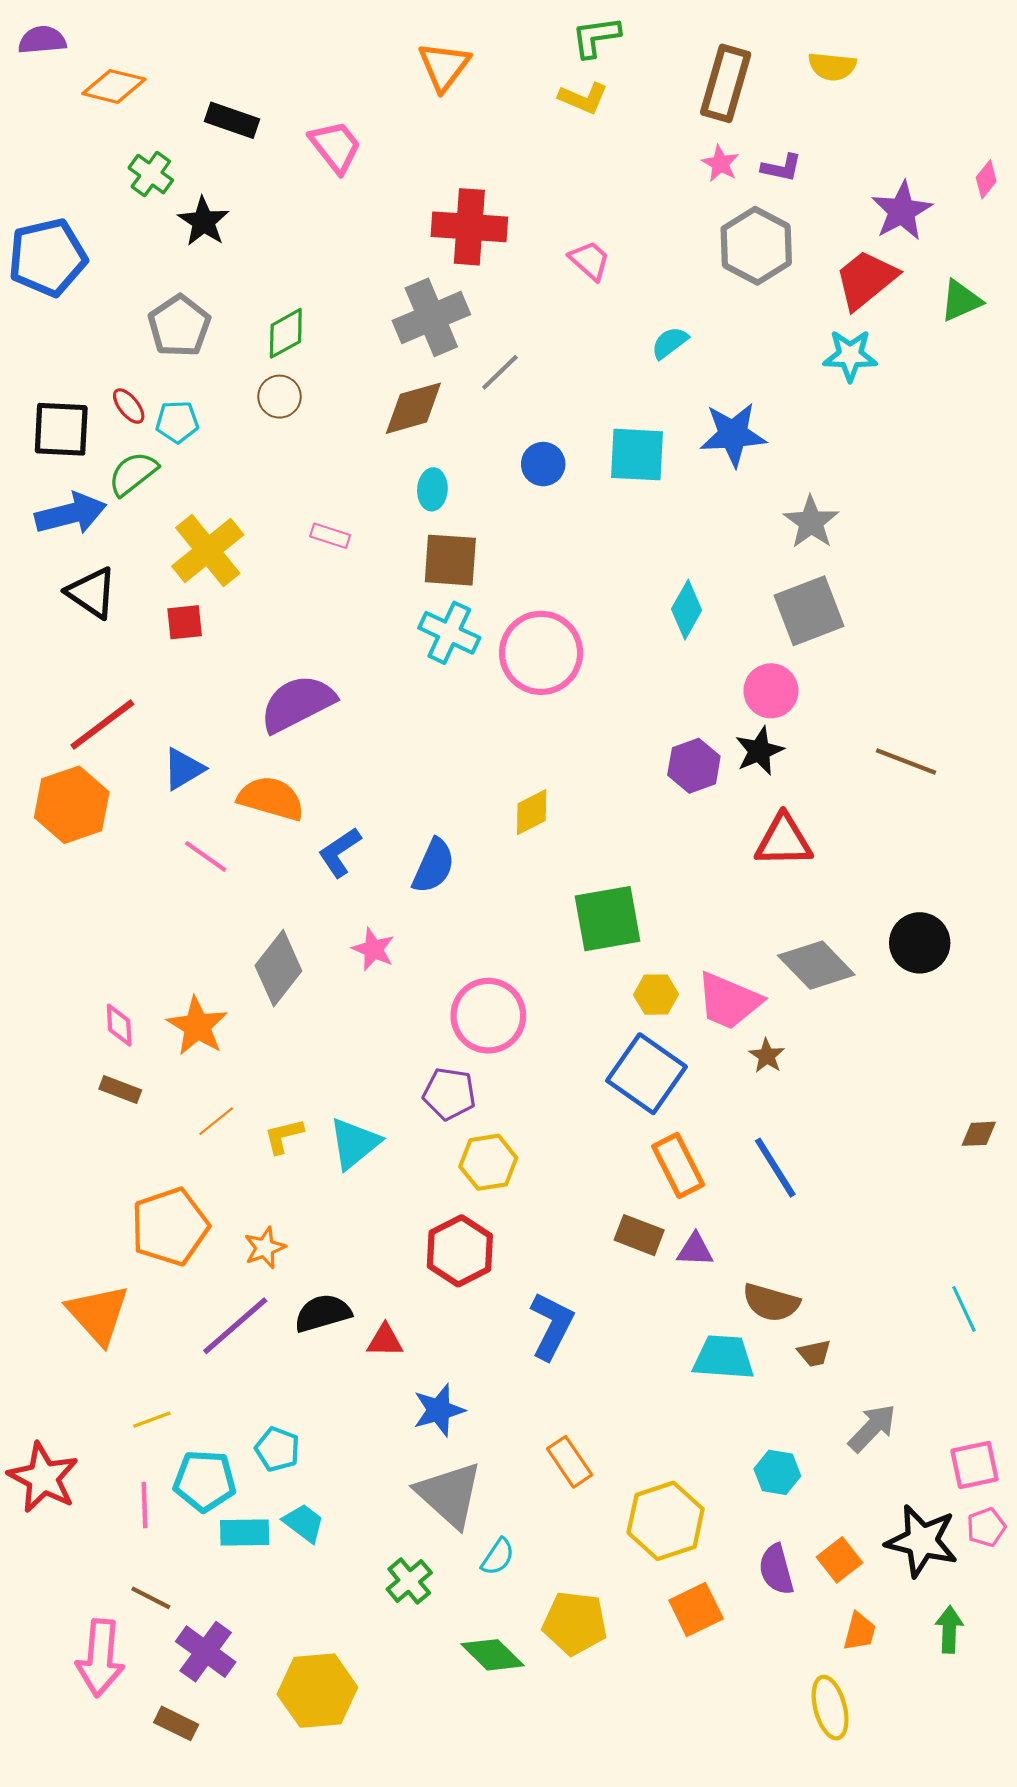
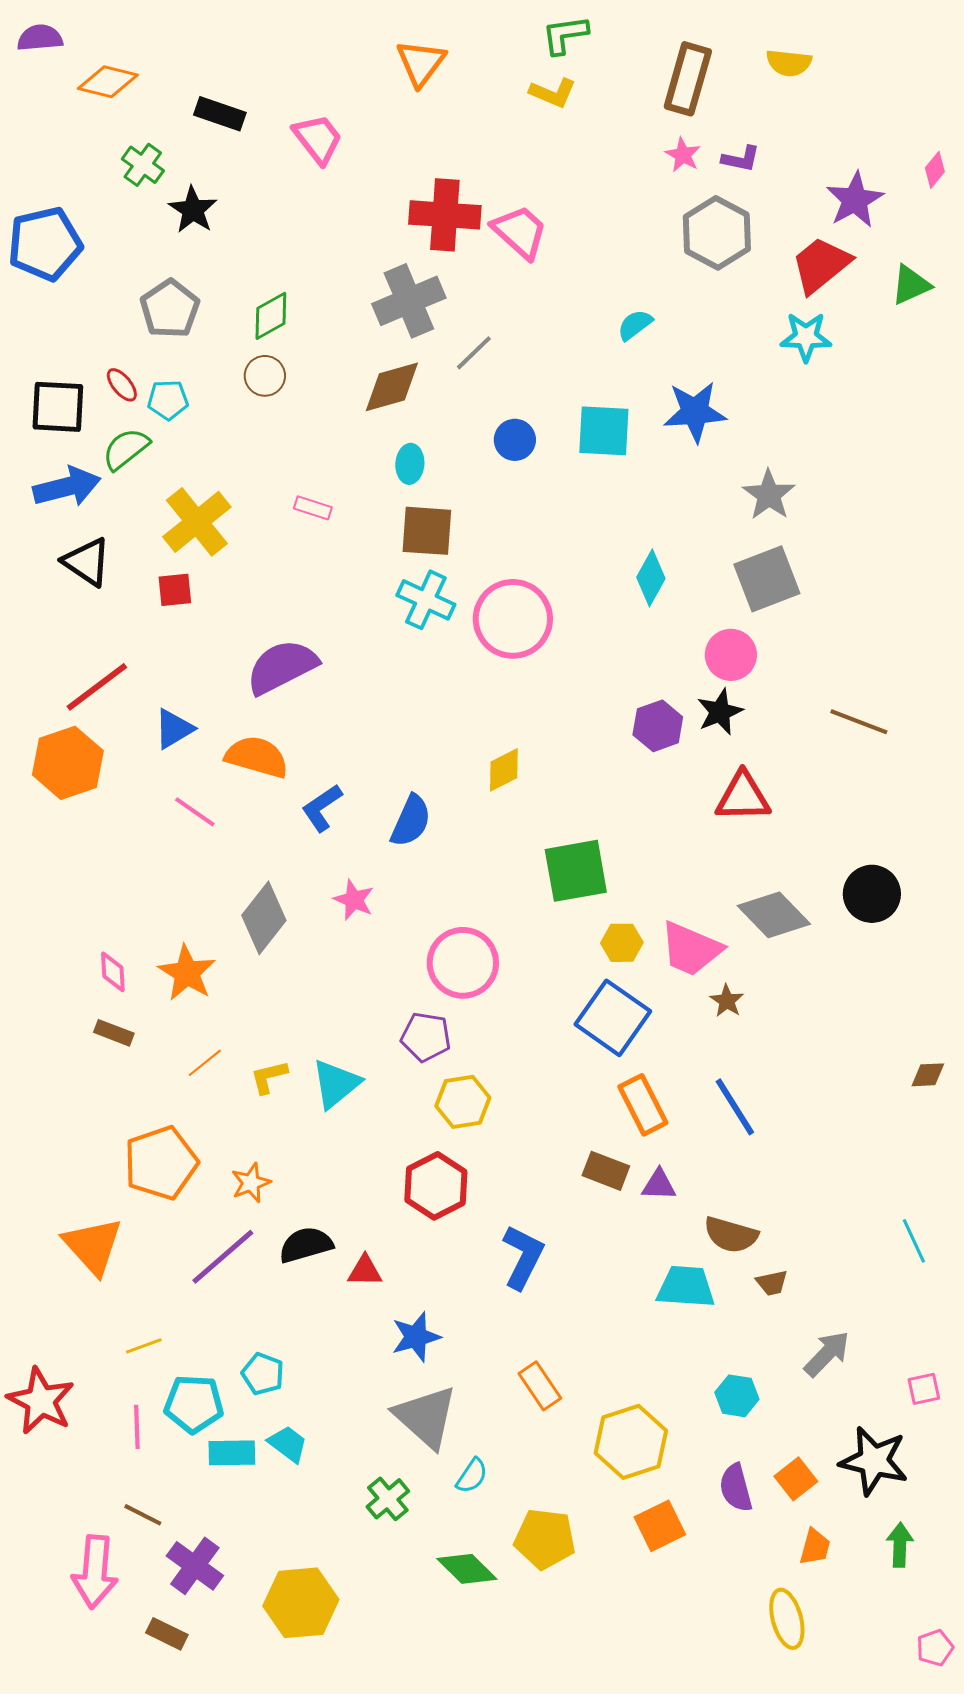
pink trapezoid: (590, 261) -> (520, 232), moved, size x1.4
pink square: (975, 1465) -> (924, 1389), size x0.7
pink pentagon: (986, 1527) -> (935, 1648), moved

